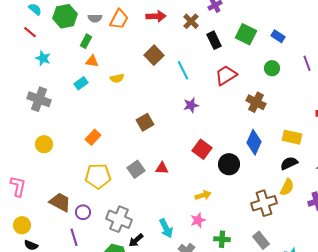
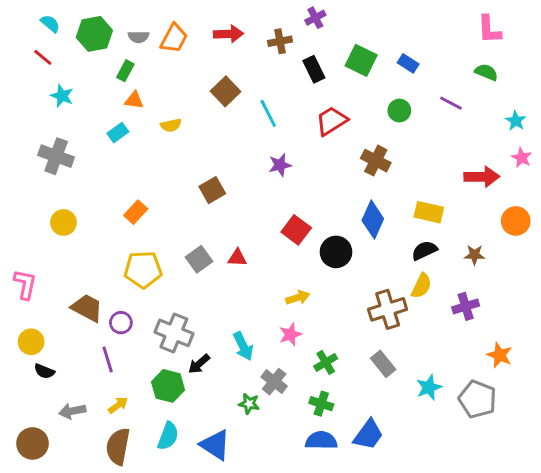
brown cross: (191, 21) -> (280, 41), turned 35
purple line: (307, 63) -> (451, 103), turned -42
green cross: (222, 239) -> (326, 362), turned -35

